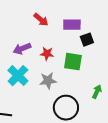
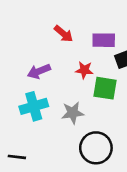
red star: (47, 54) -> (84, 70), moved
cyan cross: (18, 76) -> (34, 106), turned 30

